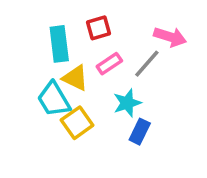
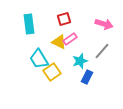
cyan rectangle: (59, 44) -> (29, 24), moved
gray line: (147, 64) -> (102, 51), moved
yellow triangle: (75, 78) -> (59, 42), moved

